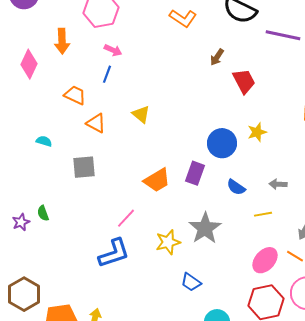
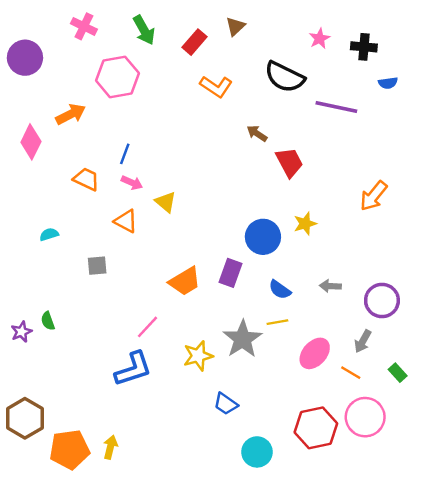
orange arrow: (62, 41) -> (71, 114), turned -115
pink arrow: (113, 50) -> (132, 183), moved
brown arrow: (217, 57) -> (257, 133), turned 90
orange triangle: (96, 123) -> (126, 221), moved
cyan semicircle: (44, 141) -> (49, 234), turned -35
gray square: (84, 167) -> (97, 266), size x0.7
yellow line: (263, 214) -> (277, 322), moved
pink ellipse: (265, 260) -> (315, 353), moved

